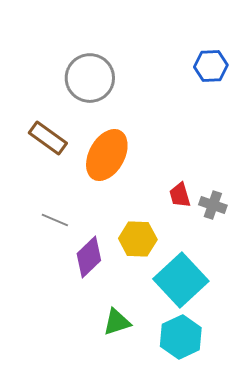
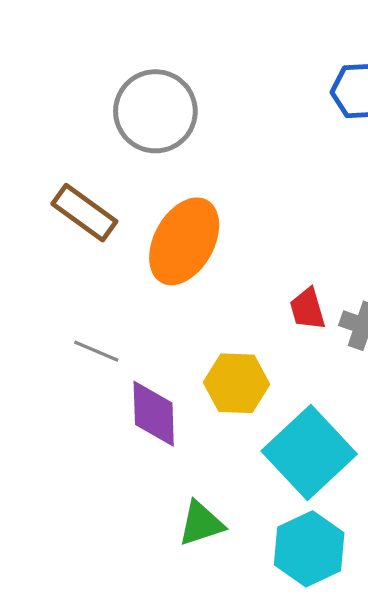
purple diamond: (89, 257) -> (154, 414), turned -48

